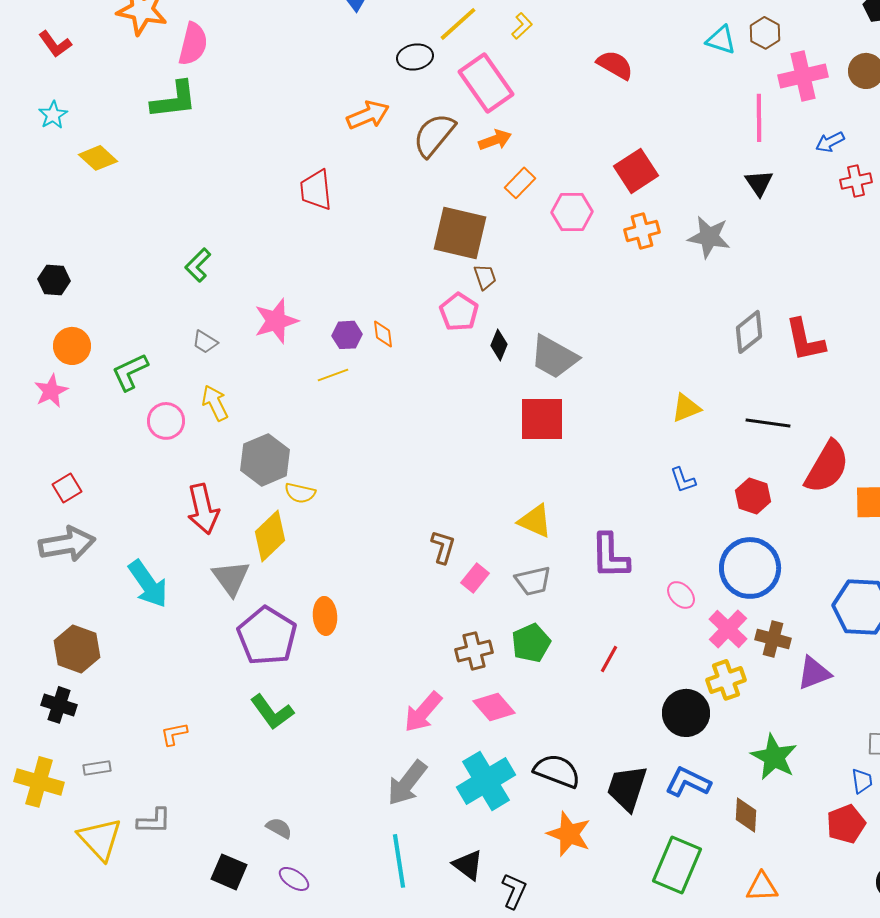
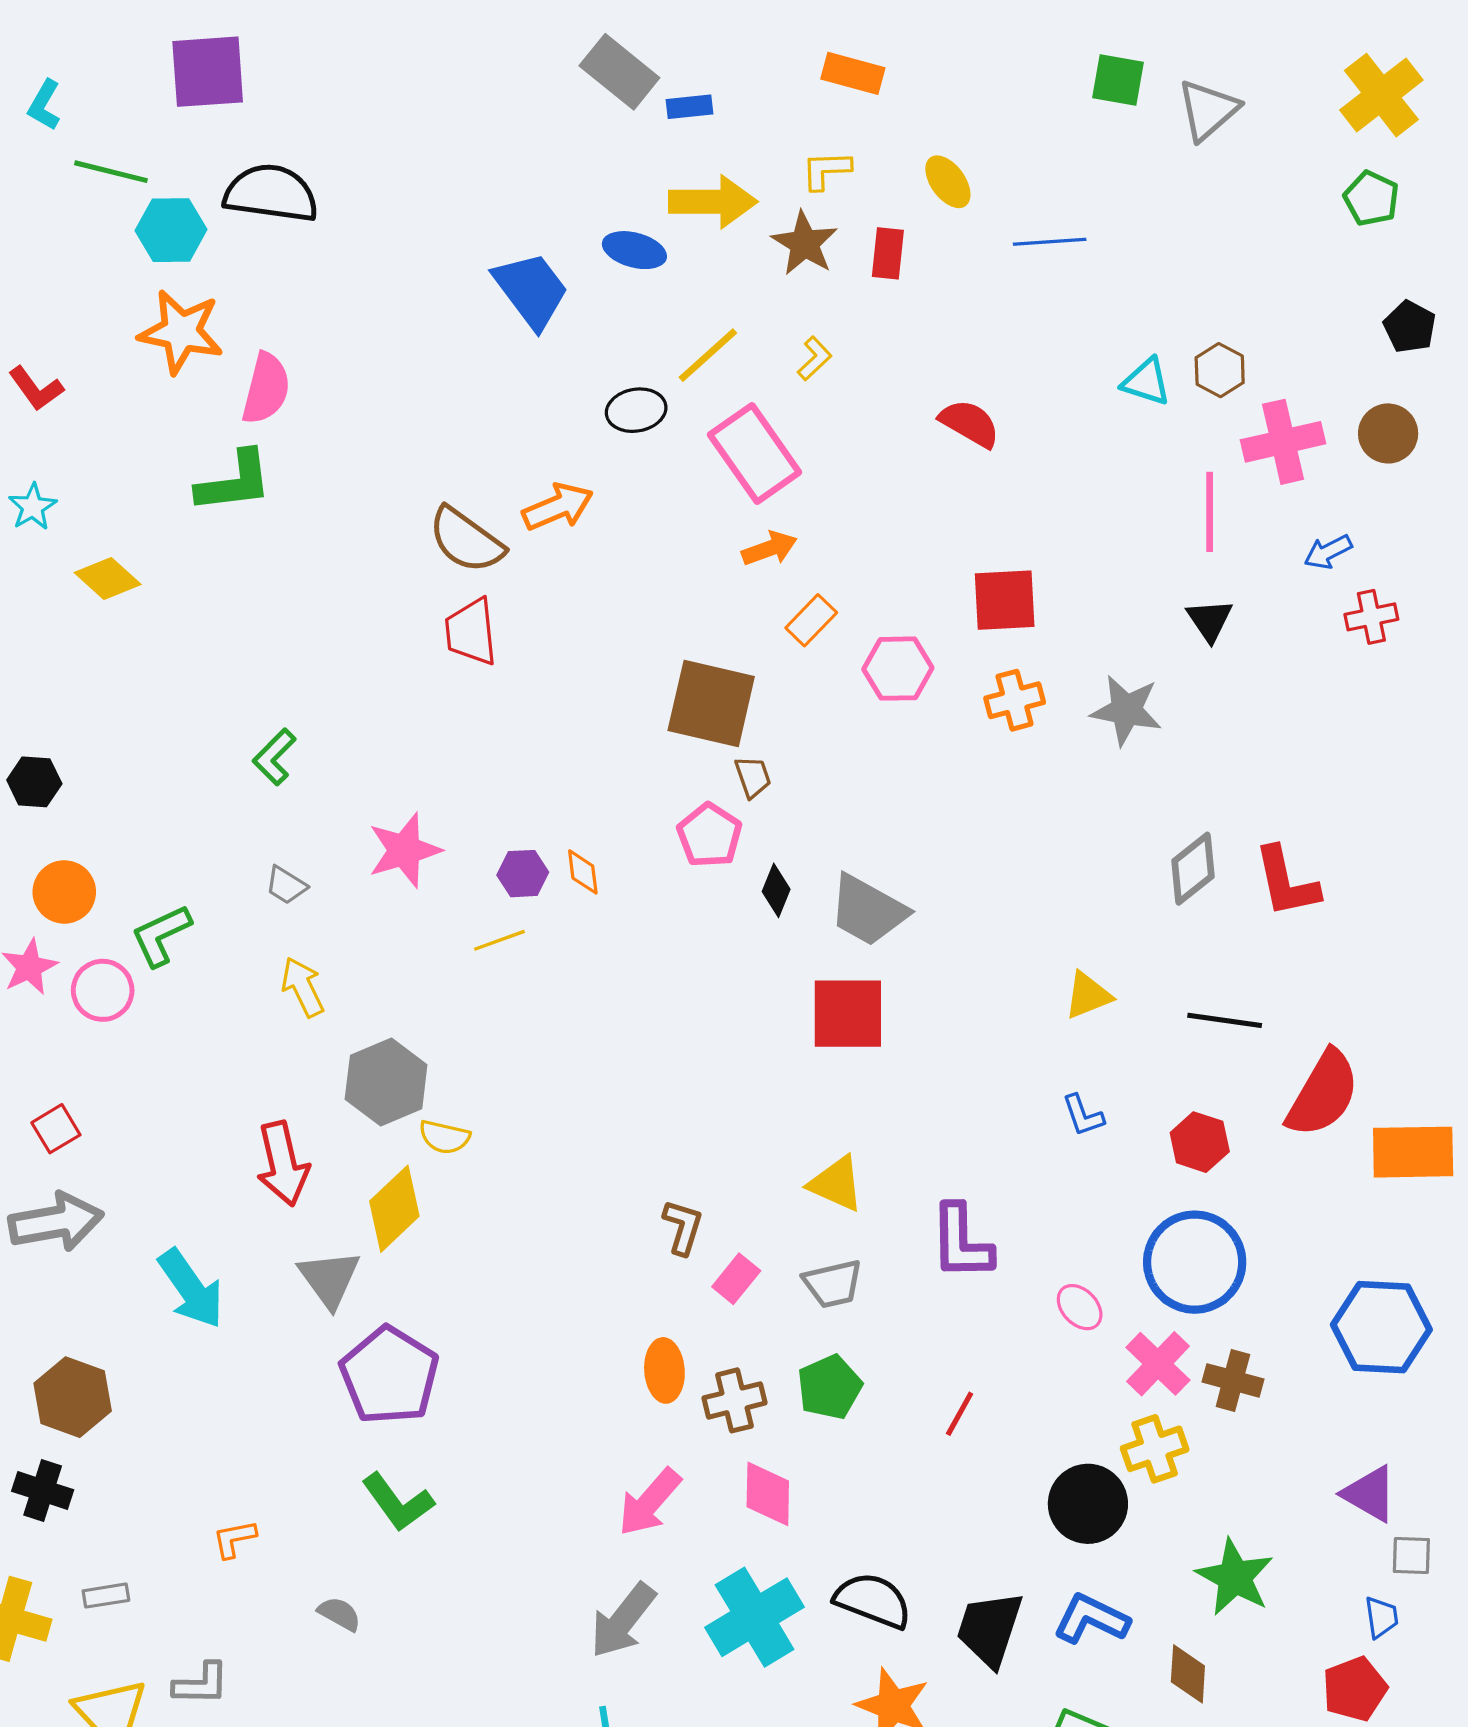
brown semicircle: (434, 135) -> (466, 540), moved, turned -93
red square: (636, 171) -> (1005, 600), turned 30
pink circle: (166, 421) -> (103, 990), moved
orange ellipse: (325, 616) -> (664, 1370), moved
purple triangle: (814, 673) -> (1370, 1494), moved, turned 51
pink diamond: (494, 707) -> (768, 1494), turned 42
gray semicircle: (279, 828) -> (339, 1614), moved

